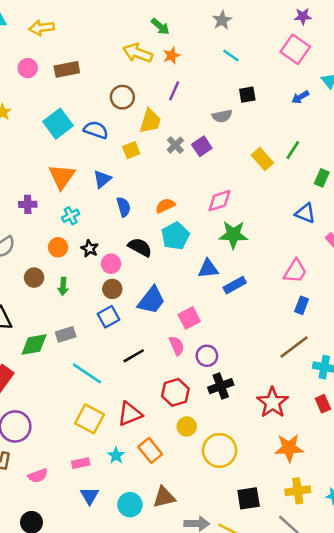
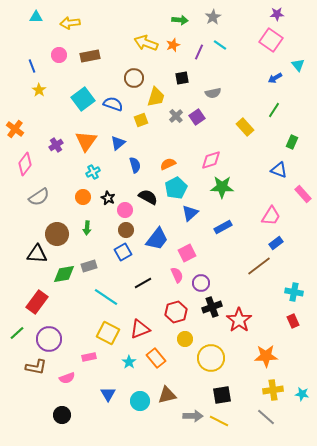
green arrow: (160, 26) -> (180, 20), moved, turned -35
purple line: (174, 91) -> (199, 52), moved
black square: (247, 95) -> (182, 78), moved
green line: (293, 150) -> (274, 110), moved
purple cross: (28, 204) -> (56, 145), moved, turned -32
blue triangle: (208, 269) -> (190, 213), moved, turned -36
brown circle: (34, 278) -> (57, 234), moved, size x1.5
blue rectangle: (302, 305) -> (276, 243), turned 32
brown line: (294, 347) -> (259, 266), moved
red star: (273, 402) -> (239, 320), moved
pink rectangle: (81, 463) -> (89, 357), moved
black square: (249, 498) -> (222, 395), moved

